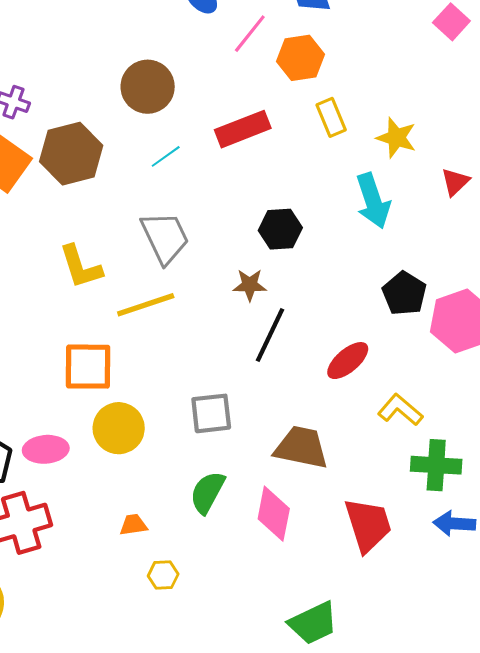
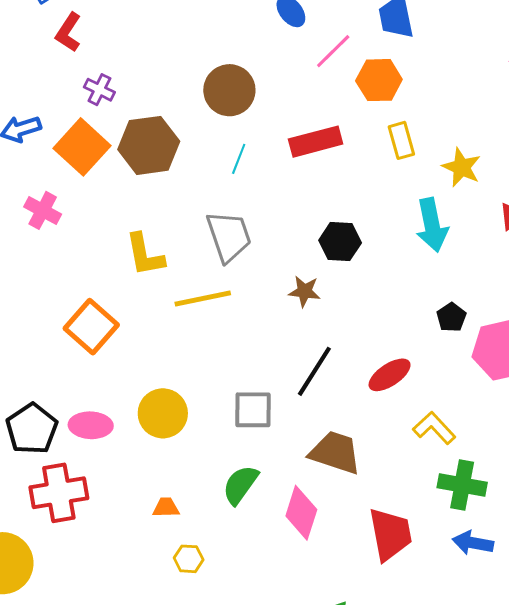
cyan line: (166, 156) -> (239, 159), turned -40
black pentagon: (404, 294) -> (451, 317), size x0.7
black line: (270, 335) -> (314, 371), moved
orange square: (88, 367) -> (91, 327), moved, turned 34

